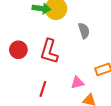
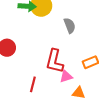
red L-shape: (49, 51) -> (55, 61), moved

